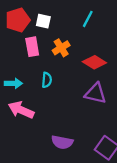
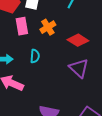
purple triangle: (96, 93) -> (79, 68), turned 30

